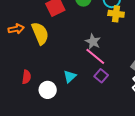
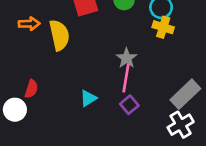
pink line: (95, 56) -> (126, 78), turned 50
white circle: (48, 90) -> (15, 110), moved

